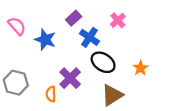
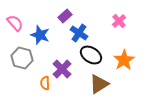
pink cross: (118, 20) -> (119, 21), moved
orange star: (140, 68) -> (124, 60), size x1.5
gray hexagon: (16, 83) -> (22, 58), moved

